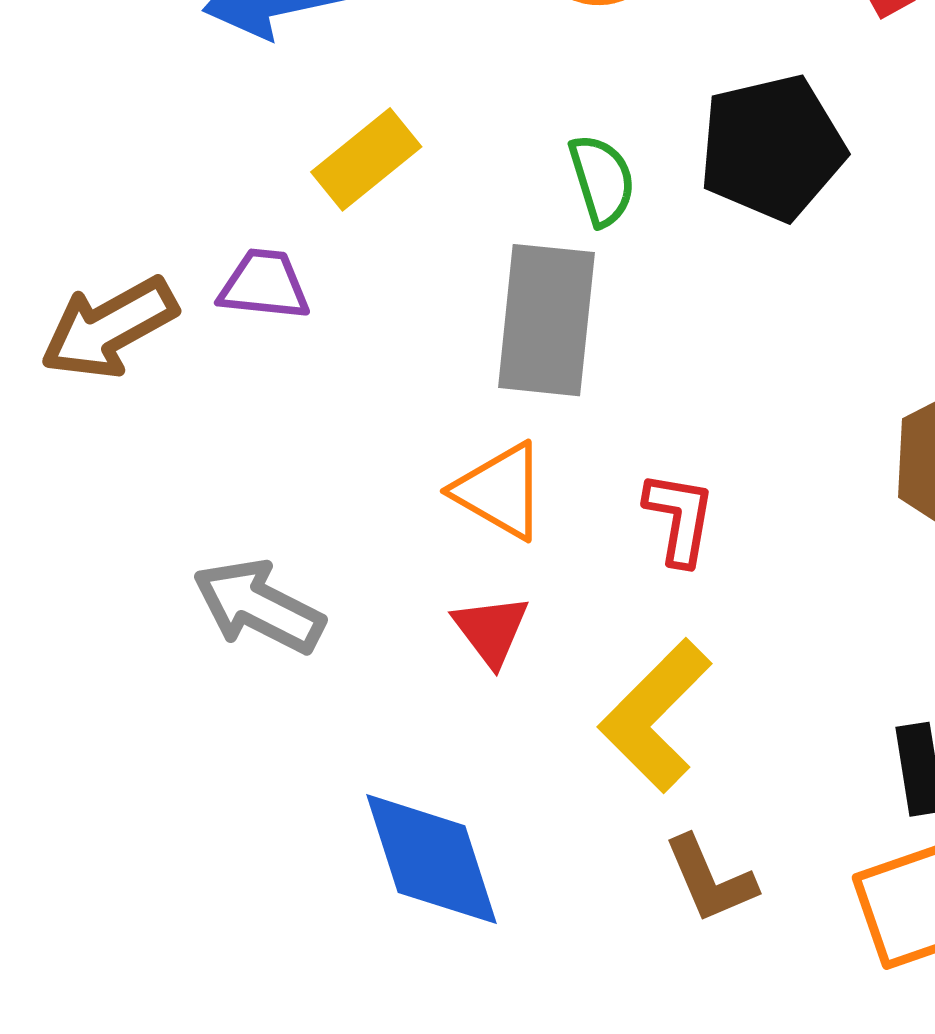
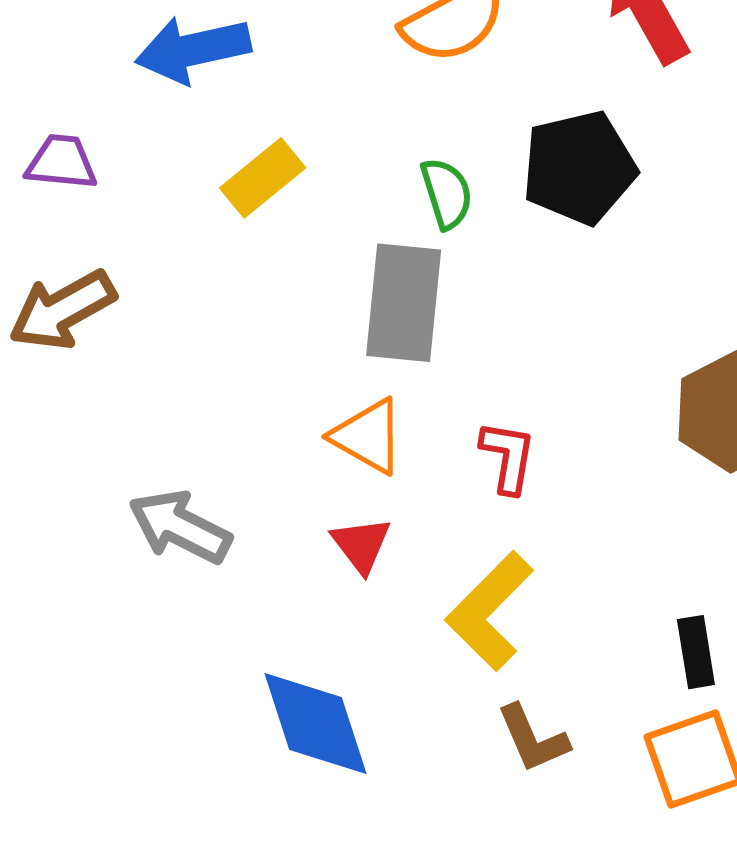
purple trapezoid: (264, 285) -> (61, 162), moved

